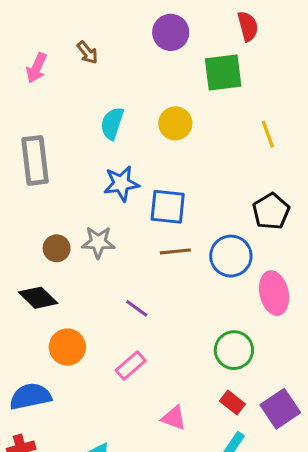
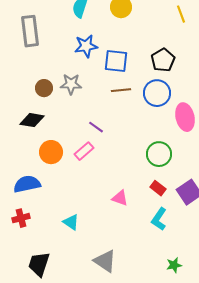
black pentagon: (271, 211) -> (163, 60), moved
black diamond: (38, 298) -> (32, 120), turned -35
pink rectangle: (131, 366) -> (84, 151), moved

